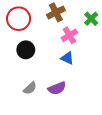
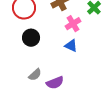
purple semicircle: (57, 88) -> (55, 83), moved

